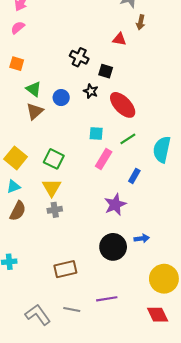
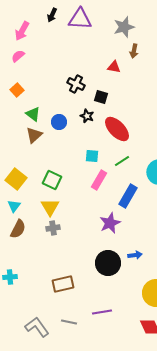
orange square: (17, 64) -> (17, 90), turned 32
blue rectangle: (134, 176) -> (128, 196), size x1.6
cyan triangle: (13, 187) -> (14, 206), turned -32

